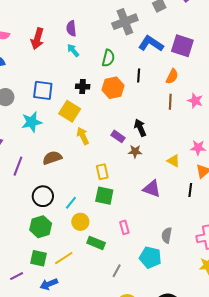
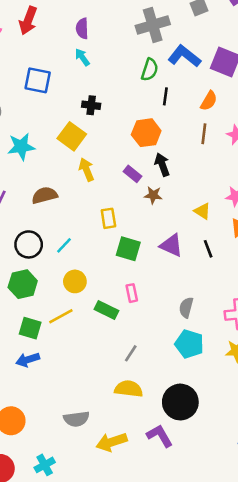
red arrow: (37, 39) -> (28, 21), moved
green semicircle: (108, 58) -> (150, 70), moved
orange hexagon: (113, 88) -> (146, 133), moved
blue square: (43, 90) -> (38, 80), moved
black line: (190, 190) -> (208, 249), moved, turned -32
green square: (104, 196) -> (128, 249), moved
cyan line: (71, 203) -> (64, 245), moved
green rectangle: (96, 243) -> (106, 310), moved
cyan pentagon: (150, 257) -> (189, 344), moved
green square: (39, 258) -> (30, 328), moved
yellow line: (64, 258) -> (61, 316), moved
gray line: (117, 271) -> (131, 353), moved

